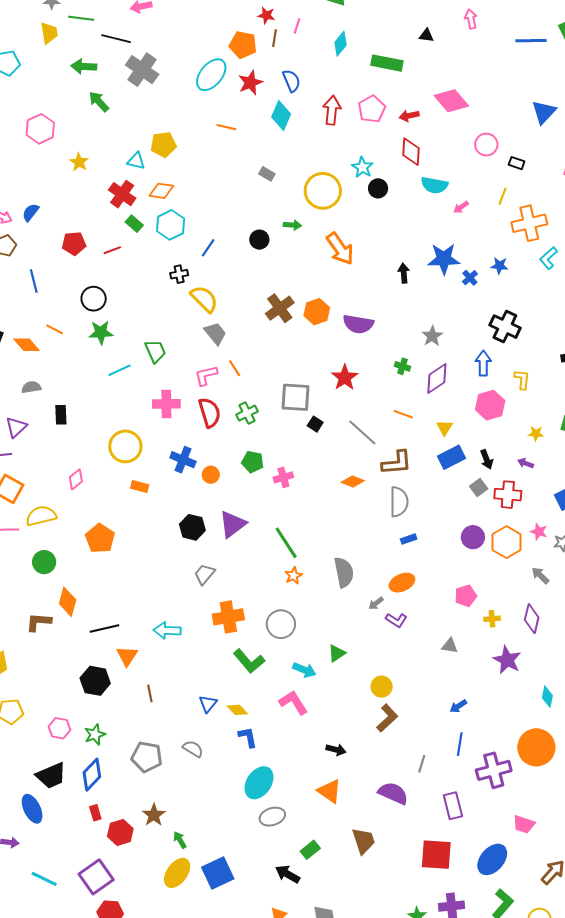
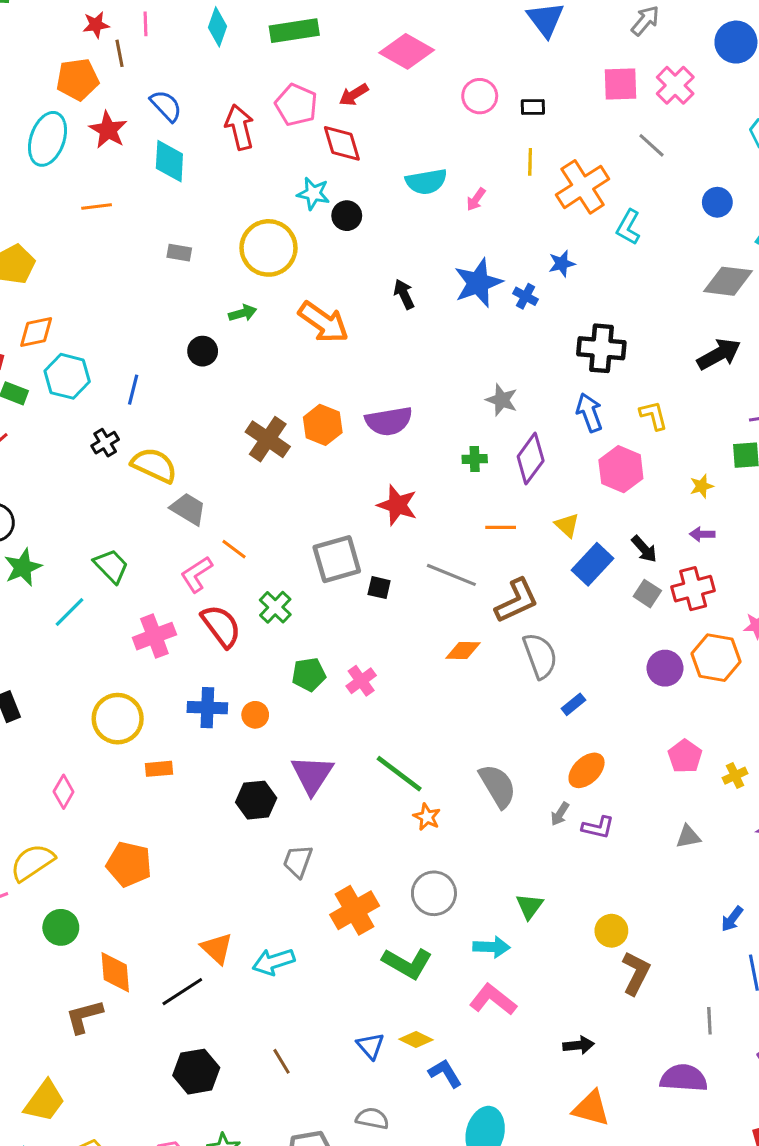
red diamond: (411, 152) -> (342, 143), moved
black arrow: (404, 273) -> (404, 294), moved
orange triangle: (127, 656) -> (217, 948), moved

